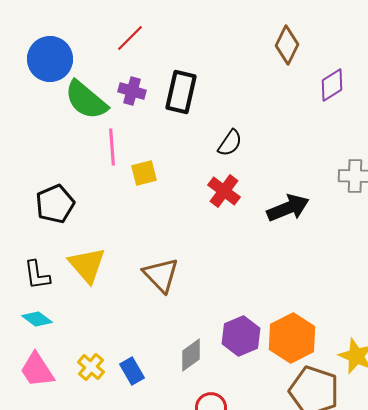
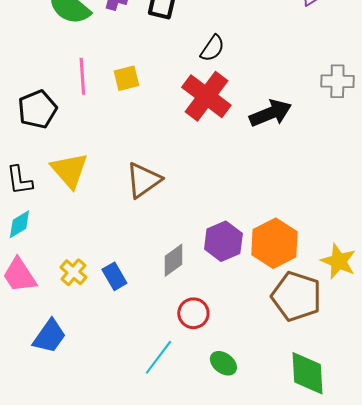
pink line: (112, 147) -> (82, 76), moved
red cross: (224, 191) -> (206, 96), size x1.5
brown triangle: (161, 275) -> (143, 180), turned 39
cyan diamond: (37, 319) -> (19, 224), turned -68

